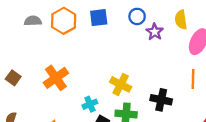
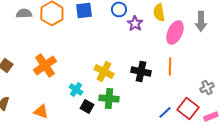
black cross: (161, 100) -> (141, 71), moved
cyan cross: (90, 104) -> (76, 89), turned -32

